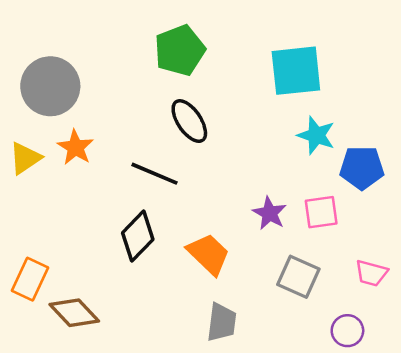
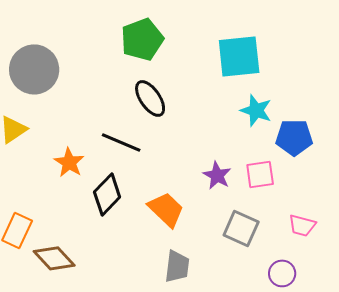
orange star: (75, 147) -> (69, 162), moved

